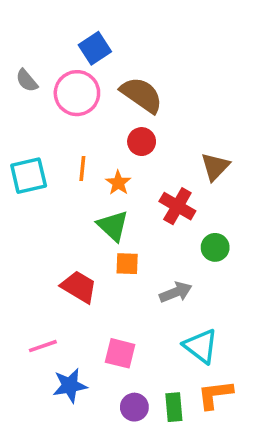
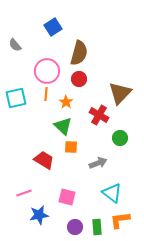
pink circle: (77, 93) -> (47, 71), moved
brown semicircle: (142, 95) -> (79, 53), turned 70
brown triangle: (215, 167) -> (120, 93), size x1.4

